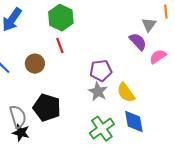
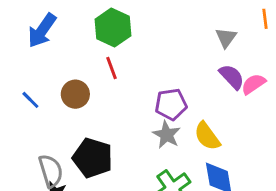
gray triangle: (149, 25) -> (226, 38), moved
purple semicircle: (138, 42) -> (232, 77), moved

